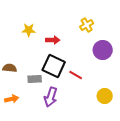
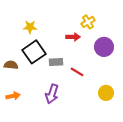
red arrow: (53, 40) -> (73, 37), moved
black square: (54, 66) -> (34, 52), moved, turned 30
gray rectangle: (35, 79) -> (56, 62), moved

